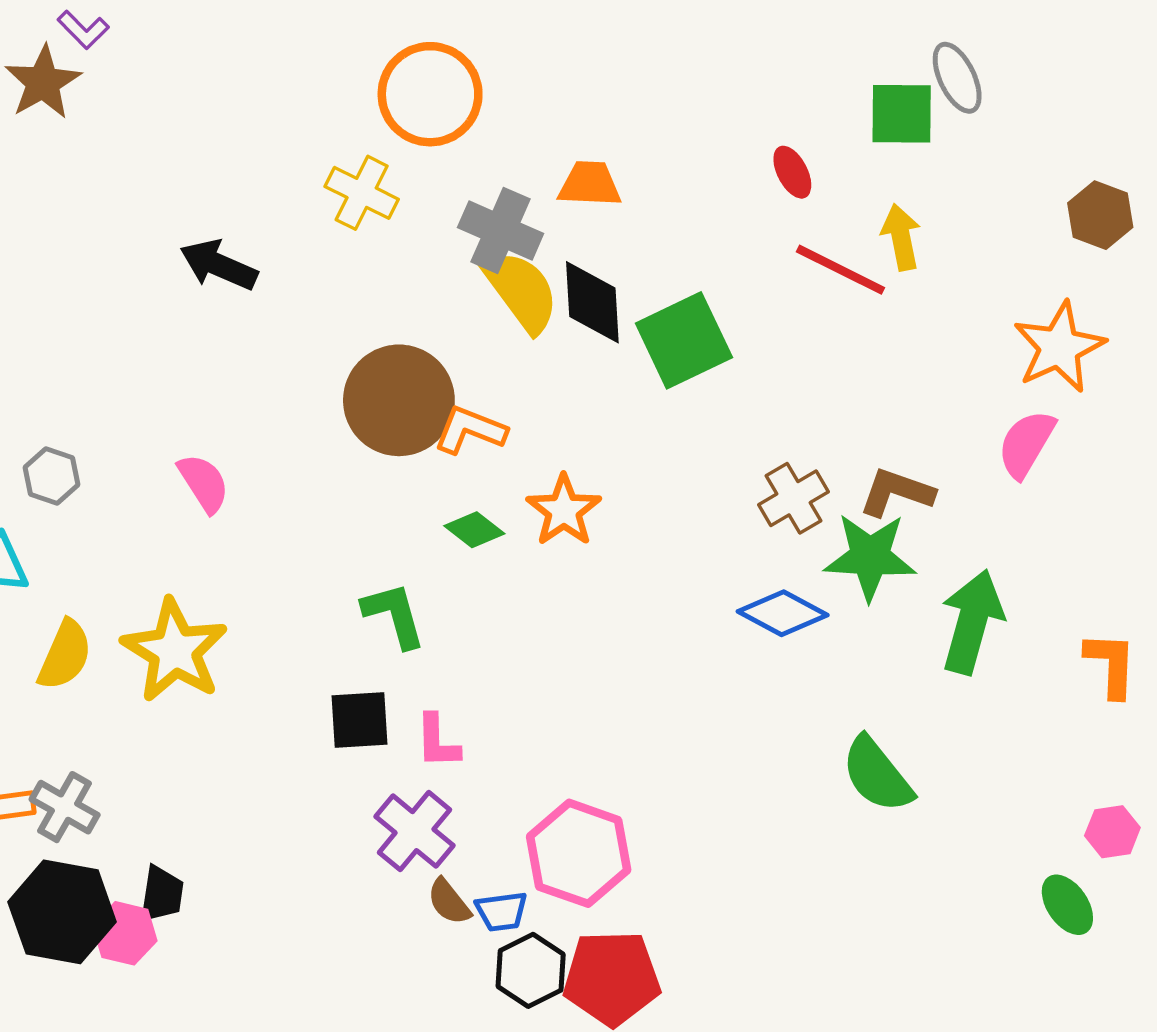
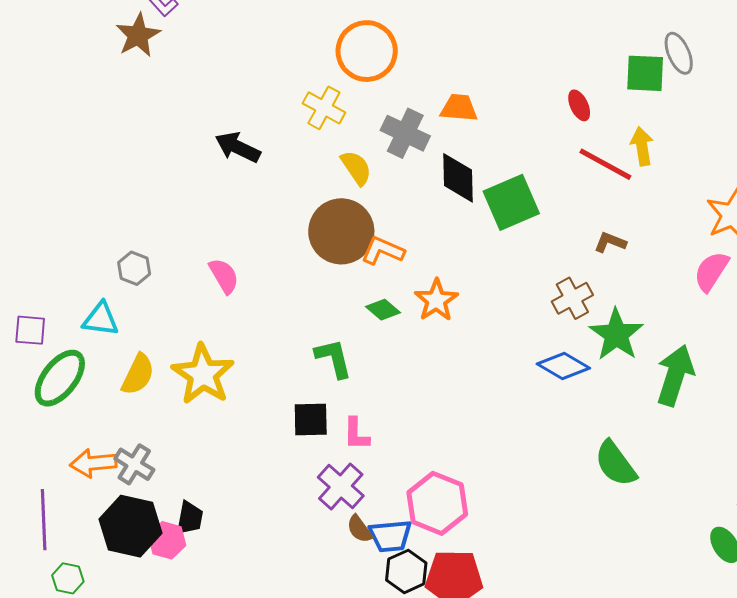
yellow semicircle: (521, 291) -> (356, 168), moved, size x0.7
brown L-shape: (897, 492) -> (610, 242), moved, size x0.7
green star: (870, 557) -> (616, 335), turned 30
blue trapezoid: (501, 911) -> (390, 536), size x1.4

